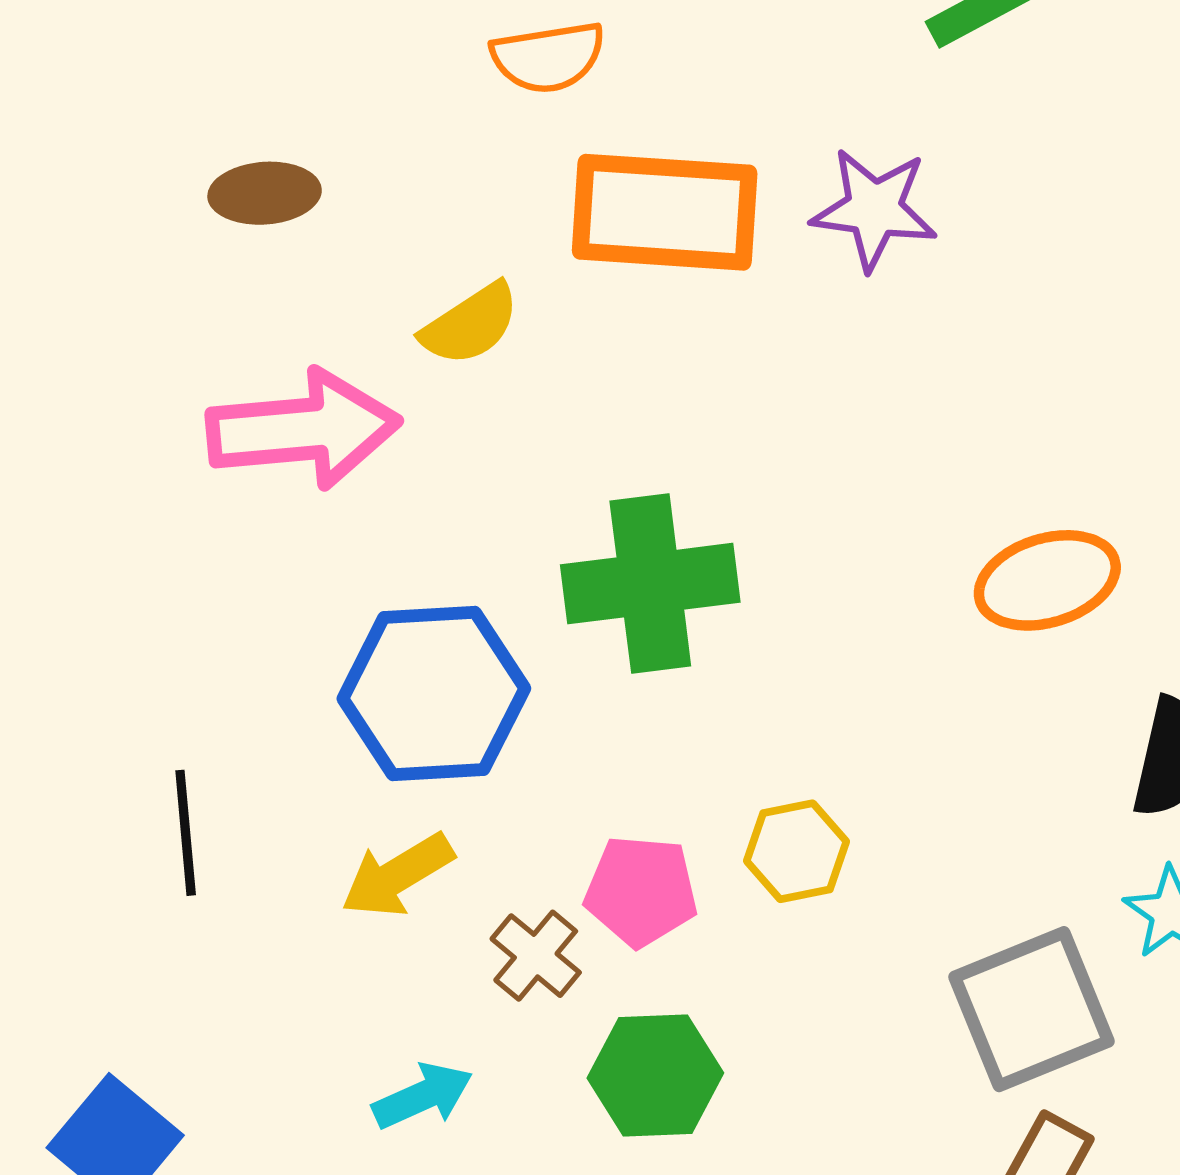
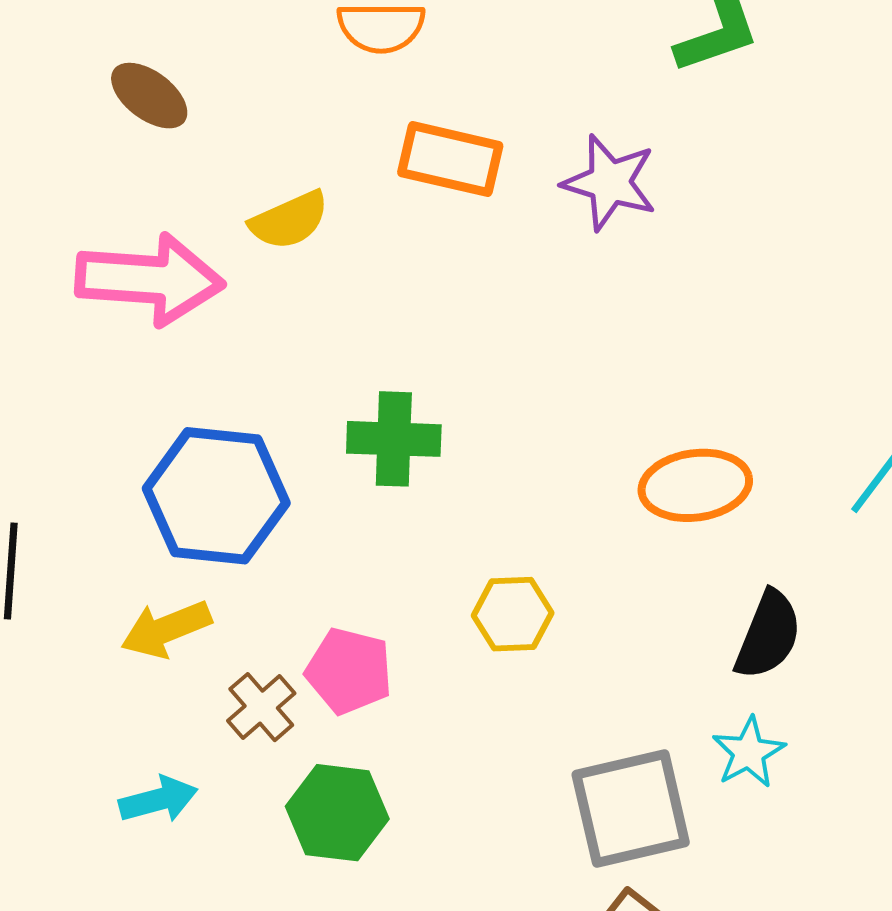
brown ellipse: (265, 193) -> (149, 96), turned 32
orange rectangle: (665, 212) -> (450, 159), size x0.7
green cross: (650, 584) -> (394, 439), size x0.7
yellow hexagon: (796, 851) -> (513, 614), moved

